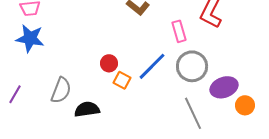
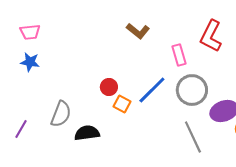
blue star: (30, 38) -> (30, 62), size x0.7
purple line: (15, 94) -> (21, 129), moved

